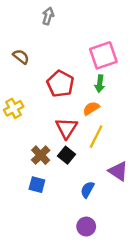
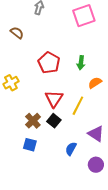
pink square: (103, 55) -> (84, 16), moved
brown semicircle: (21, 57) -> (17, 33), moved
orange semicircle: (91, 108) -> (95, 83), moved
purple circle: (86, 227) -> (96, 165), moved

